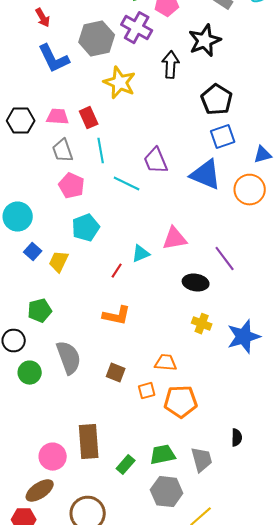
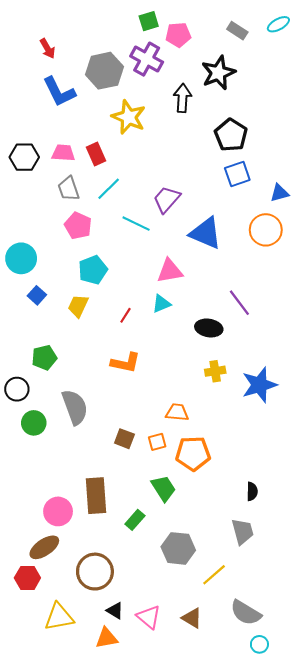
cyan line: (101, 151) -> (109, 189), turned 55
purple trapezoid: (156, 161) -> (167, 199), turned 64
blue triangle: (206, 175) -> (206, 233), moved
pink triangle: (175, 239) -> (170, 271), moved
cyan triangle: (141, 254) -> (161, 304), moved
yellow trapezoid: (59, 262) -> (78, 306), moved
yellow cross: (202, 324) -> (215, 371), turned -30
brown square: (116, 373) -> (124, 439), moved
green trapezoid: (163, 455) -> (163, 488), moved, turned 68
gray trapezoid: (202, 460) -> (243, 532), moved

